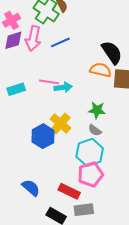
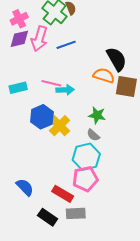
blue hexagon: (43, 136) -> (42, 117), moved

